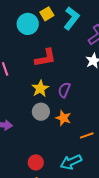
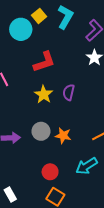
gray circle: (41, 112) -> (41, 131), moved
orange star: (63, 118) -> (63, 136), moved

